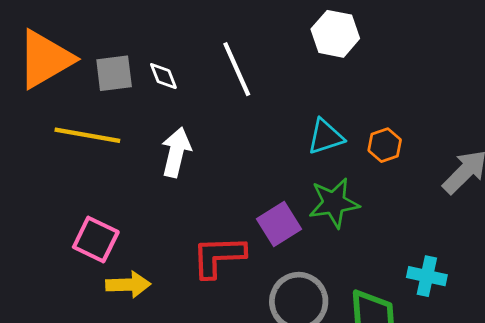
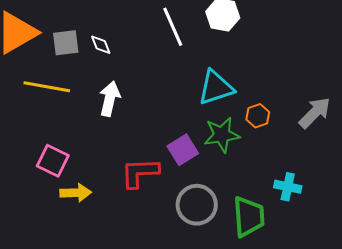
white line: (237, 69) -> (173, 27), moved
cyan triangle: (325, 137) -> (216, 88), size x1.4
orange hexagon: (385, 145) -> (258, 116), moved

